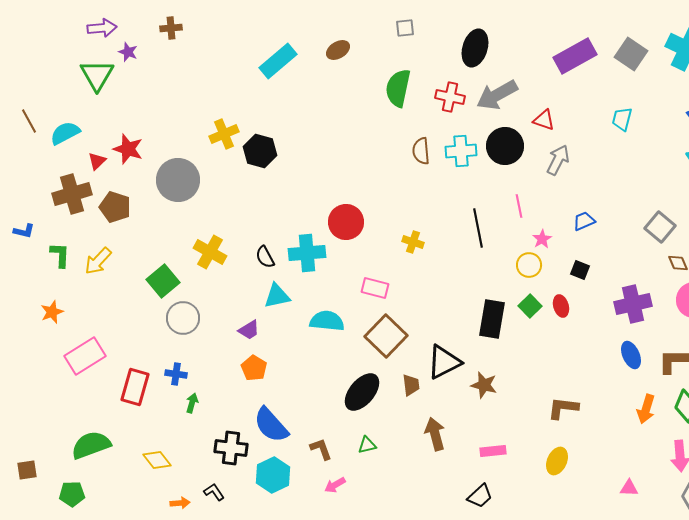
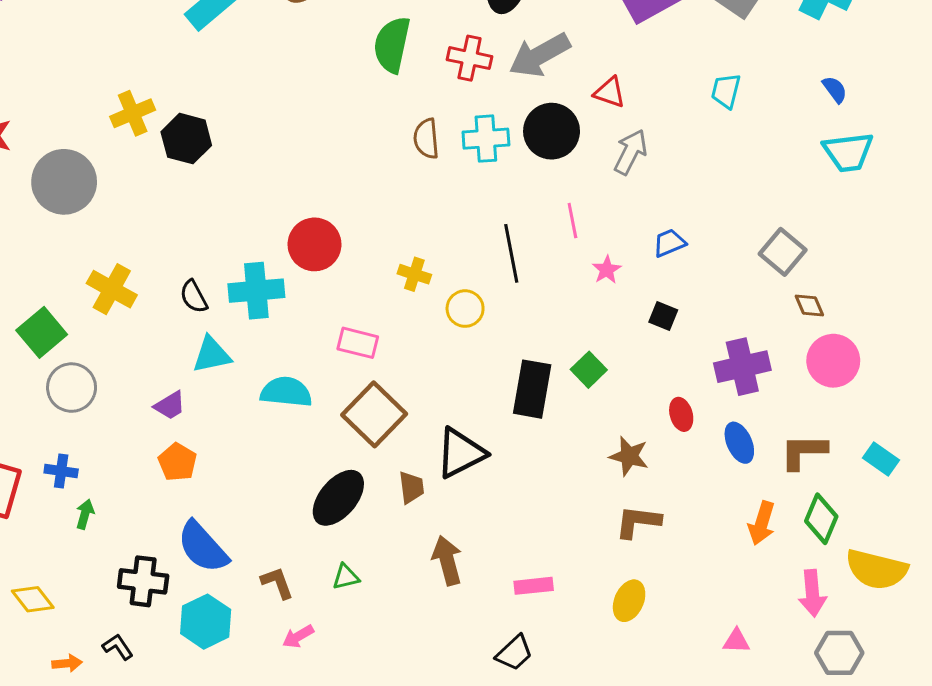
yellow circle: (529, 265) -> (465, 309), moved
red ellipse: (561, 306) -> (681, 414), moved
brown star: (484, 385) -> (629, 456), moved

